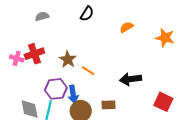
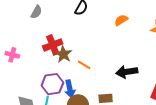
gray semicircle: (42, 16) -> (36, 12), turned 136
red cross: (34, 54) -> (53, 45), moved

